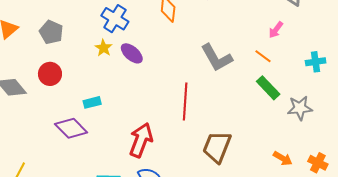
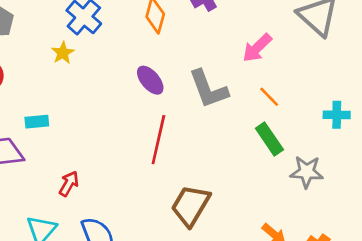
pink arrow: (276, 30) -> (257, 48), moved, size x1.4
purple ellipse: (132, 53) -> (150, 80), moved
red arrow: (141, 140) -> (69, 184), moved, size x0.6

